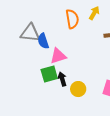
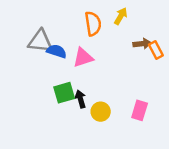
blue semicircle: (43, 41) -> (57, 51), turned 126
pink triangle: (58, 56) -> (83, 58), moved

